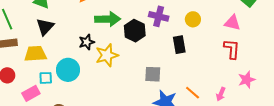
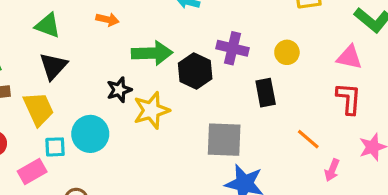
yellow trapezoid: (35, 54) -> (39, 109), turned 70
gray square: (153, 74) -> (224, 140), size x1.4
orange line: (193, 93) -> (308, 139), moved

